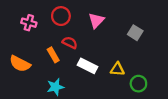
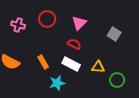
red semicircle: (70, 43) -> (74, 44), moved
orange rectangle: (53, 55) -> (43, 62), moved
cyan star: (55, 87) -> (57, 83), moved

